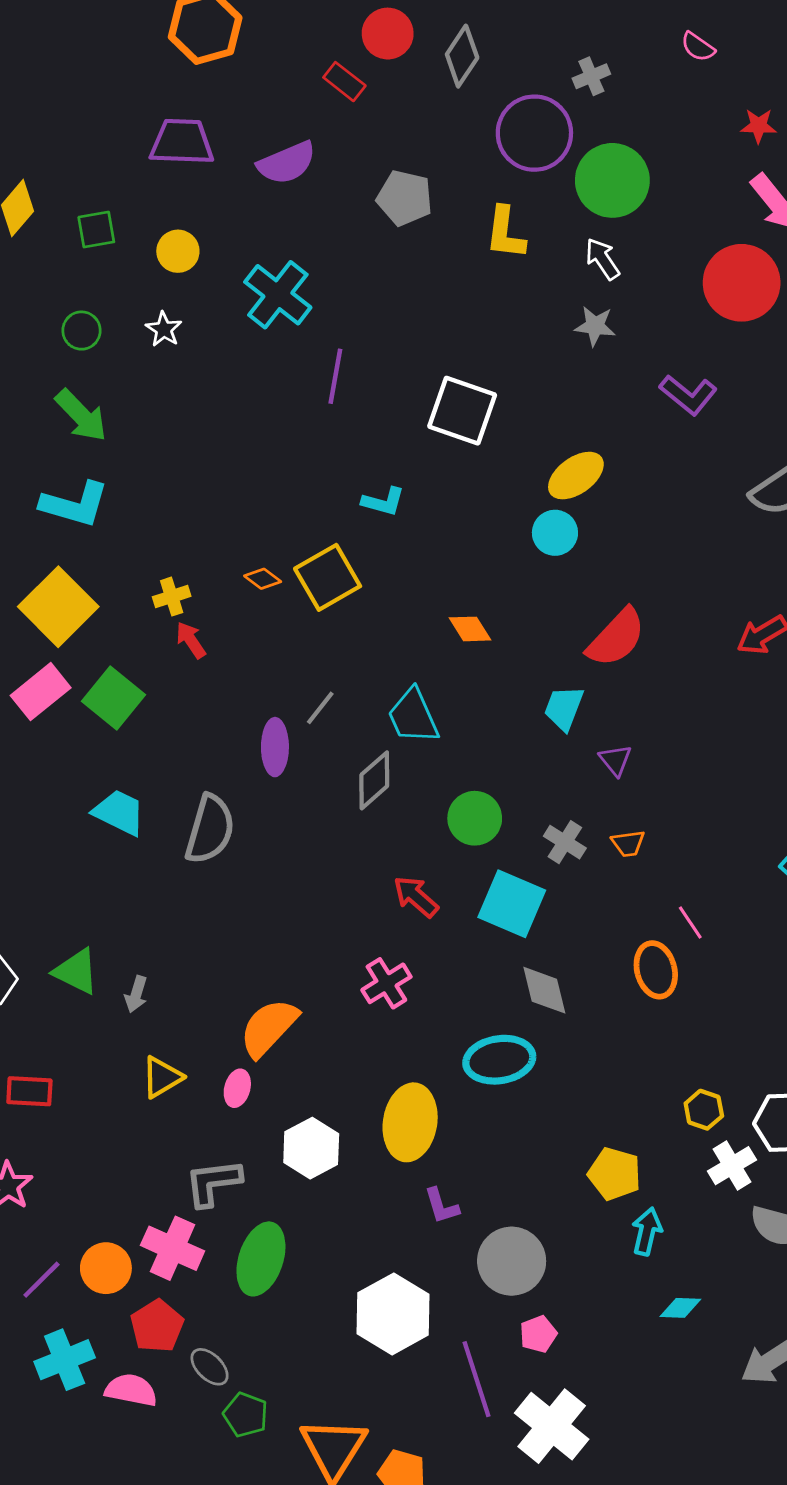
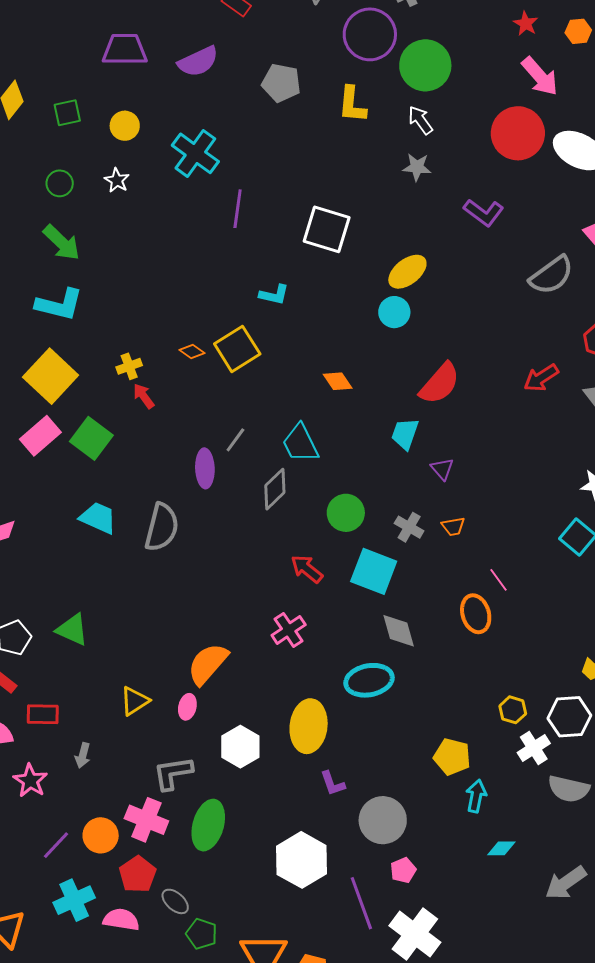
red star: (758, 126) -> (526, 24), turned 30
gray arrow: (136, 994) -> (83, 755), moved

